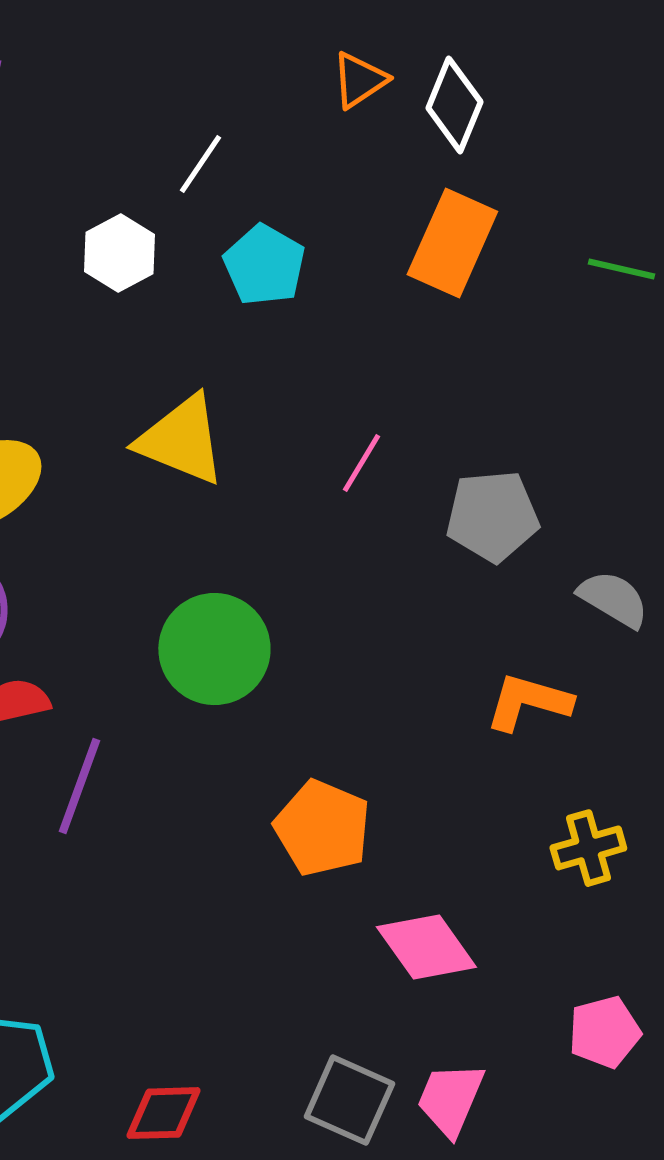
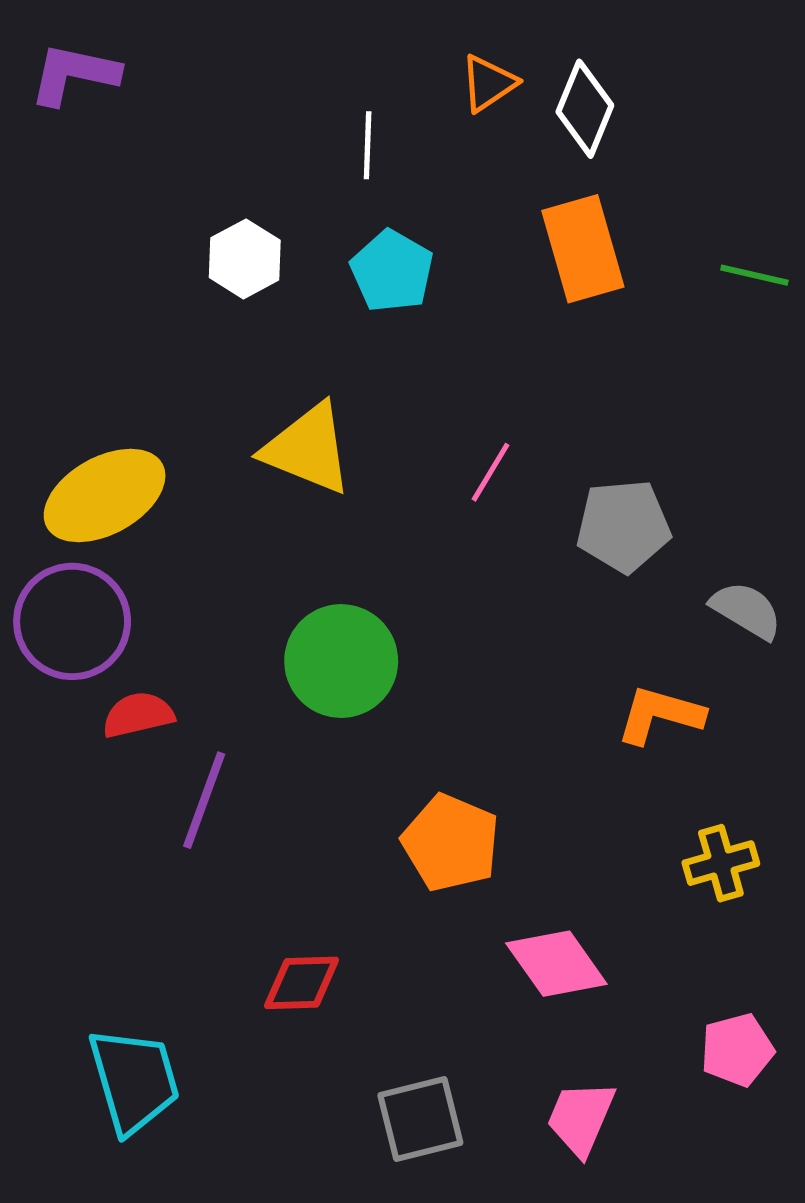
white line: (200, 164) -> (368, 145), moved, turned -32
orange rectangle: (452, 243) -> (583, 249), turned -40
gray square: (349, 1100) -> (420, 1119), moved, turned -38
red diamond: (163, 1113) -> (302, 983), moved

